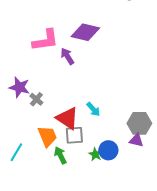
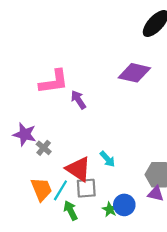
purple diamond: (85, 32) -> (134, 73), moved
orange trapezoid: (47, 136) -> (41, 189), moved
cyan line: (16, 152) -> (60, 190), moved

